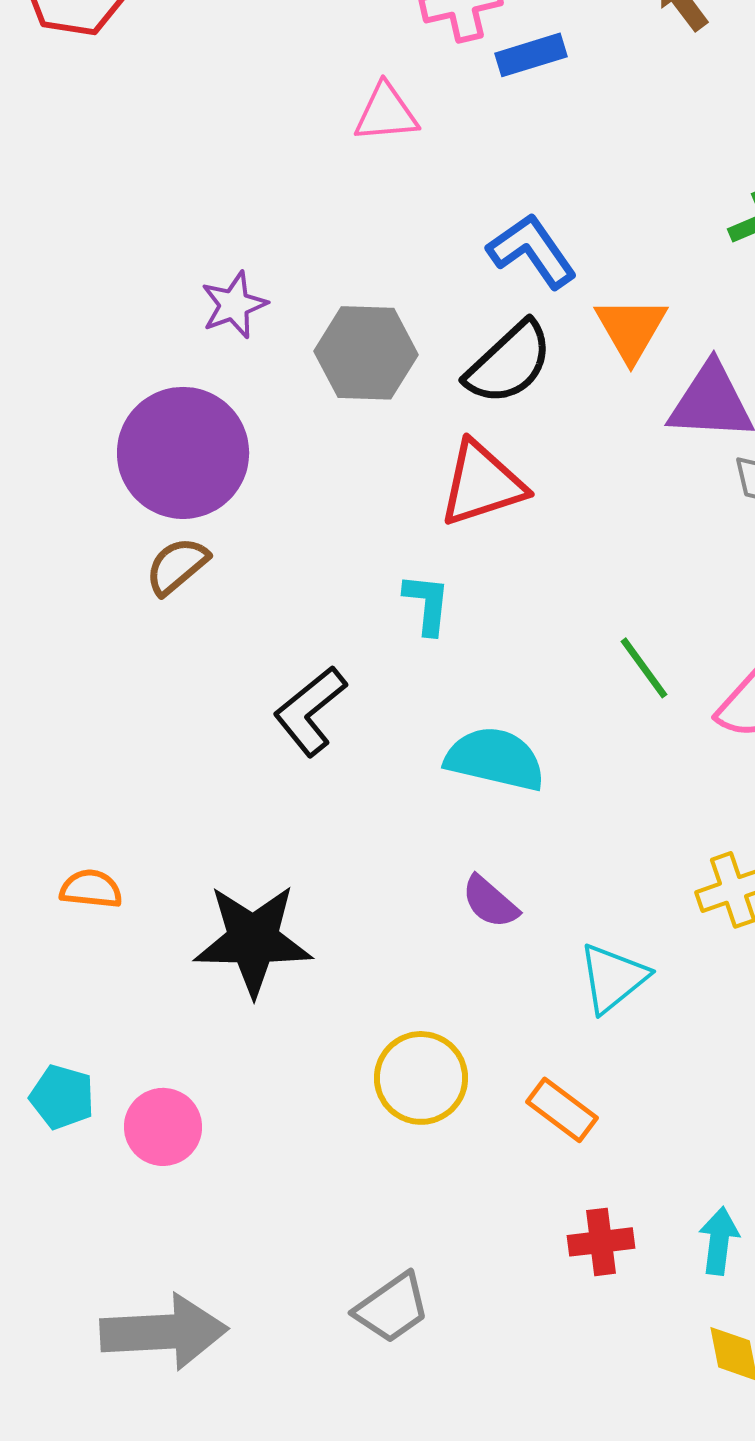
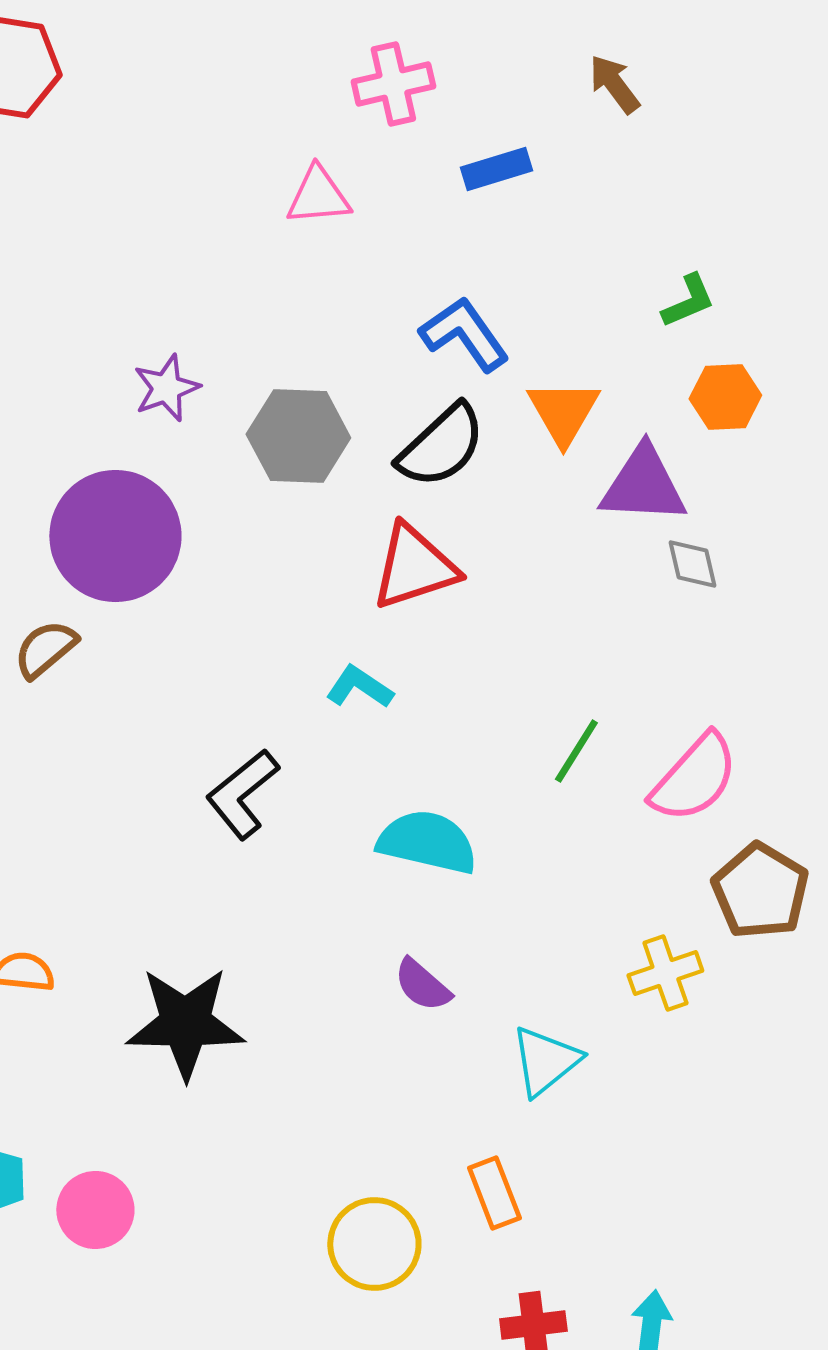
blue rectangle: (531, 55) -> (496, 169), moved
brown semicircle: (177, 566) -> (45, 649), moved
cyan L-shape: (427, 604) -> (359, 687), turned -62
green line: (644, 668) -> (576, 751), turned 68
yellow circle: (421, 1078) -> (374, 1244), moved
orange rectangle: (562, 1110) -> (494, 1193), turned 32

